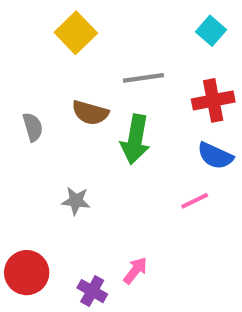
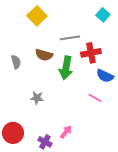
red cross: (213, 100) -> (91, 53), moved
pink line: (195, 201) -> (95, 98), turned 56

